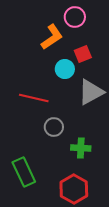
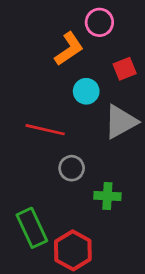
red square: (83, 54) -> (125, 69), moved
red hexagon: (74, 189) -> (73, 250), moved

